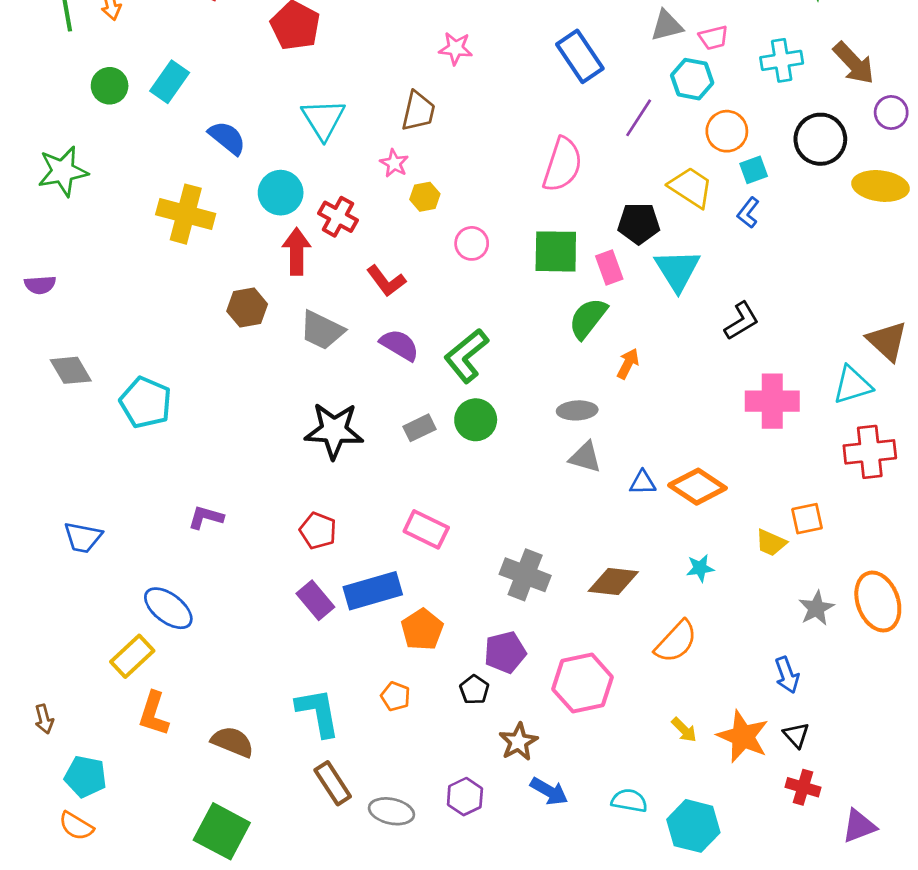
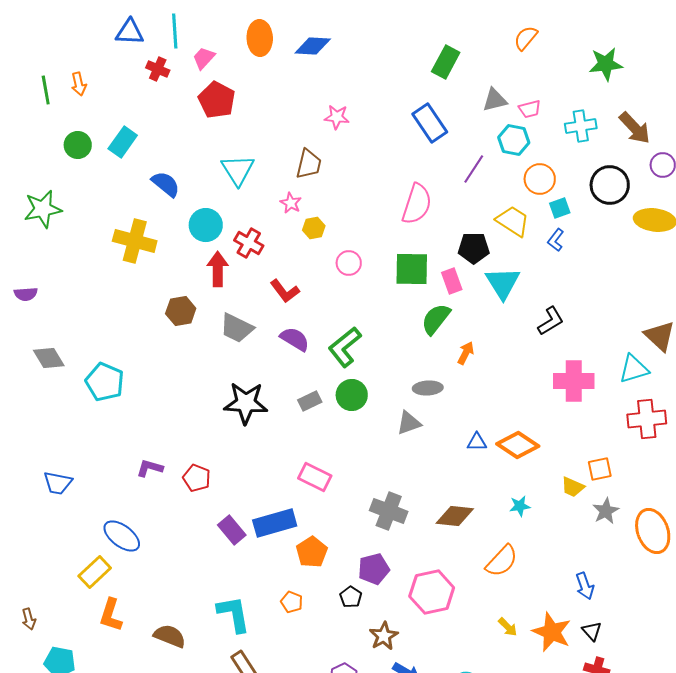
gray triangle: (585, 457) -> (409, 423), moved, turned -36
red pentagon: (318, 531) -> (197, 478), moved
gray star: (816, 608) -> (606, 511), moved

